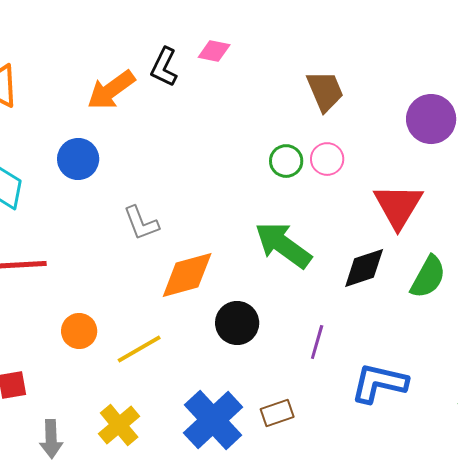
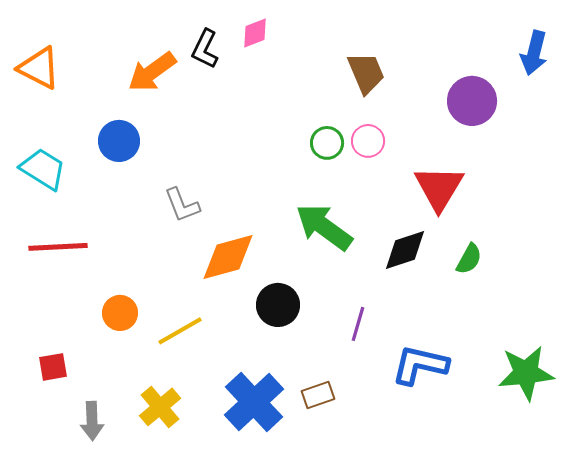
pink diamond: (214, 51) -> (255, 33), turned -32
green semicircle: (428, 277) -> (469, 259), size x0.7

